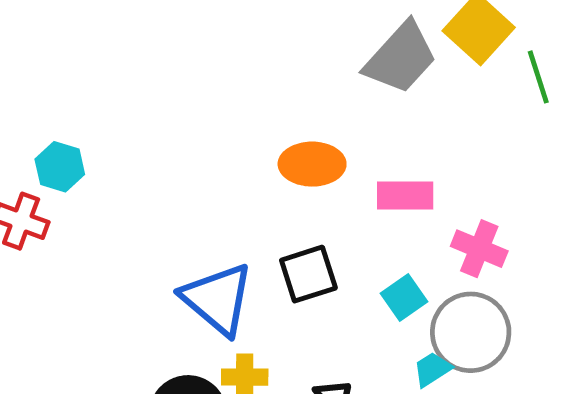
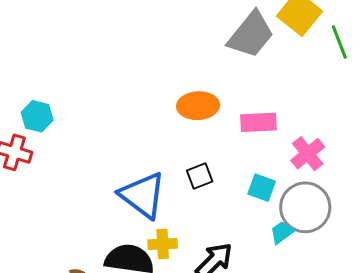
pink cross: (479, 249) -> (308, 154), turned 32
black square: (308, 274) -> (200, 176), size x0.7
cyan square: (404, 298) -> (262, 188), turned -32

